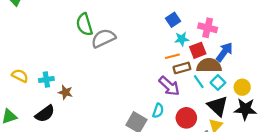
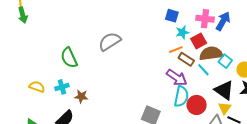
blue square: (173, 20) -> (172, 16), turned -32
green semicircle: (84, 24) -> (69, 58), moved
blue arrow: (224, 52) -> (223, 21), moved
brown rectangle: (182, 68) -> (186, 59), turned 56
cyan square: (218, 83) -> (225, 61), moved
cyan semicircle: (158, 111) -> (181, 96), moved, size x1.5

